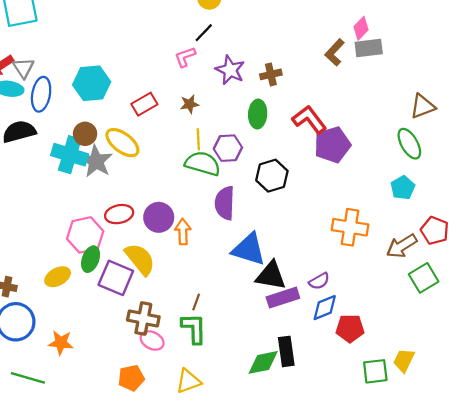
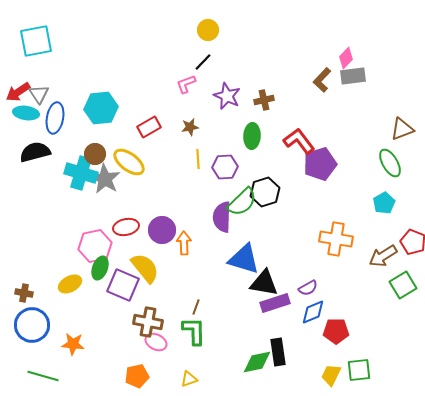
green semicircle: (203, 163) -> (242, 202), moved, turned 120
yellow trapezoid: (404, 360) -> (331, 375), moved
yellow triangle: (188, 381) -> (189, 379), size x0.7

